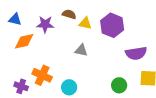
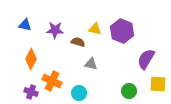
brown semicircle: (69, 14) -> (78, 42), moved
orange diamond: (24, 41) -> (31, 59), moved, turned -50
gray triangle: (81, 50) -> (91, 64), moved
purple semicircle: (136, 53) -> (146, 59), turned 130

